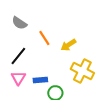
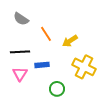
black line: (18, 56) -> (20, 52), turned 48
blue rectangle: (40, 80) -> (42, 65), moved

